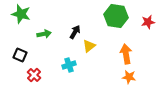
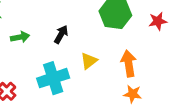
yellow triangle: (89, 46) -> (89, 61), moved
cyan cross: (69, 65) -> (53, 78), size x1.6

